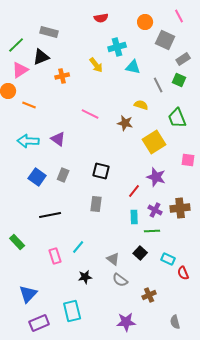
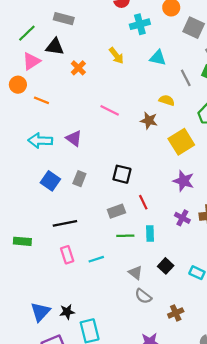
cyan cross: (117, 47) -> (140, 24), moved
black triangle: (41, 57) -> (55, 47), turned 30
orange cross: (62, 76) -> (78, 68), turned -32
red line: (134, 191) -> (143, 202), moved, turned -64
gray rectangle: (96, 204) -> (116, 211), turned 63
cyan rectangle: (134, 217) -> (150, 233), moved
green line: (152, 231) -> (125, 236), moved
green rectangle: (17, 242) -> (22, 241), moved, turned -42
cyan line: (78, 247) -> (96, 259), turned 32
pink rectangle: (55, 256) -> (67, 255), moved
black star: (85, 277) -> (67, 312), moved

